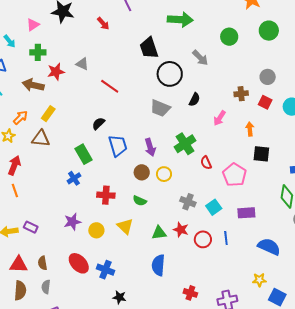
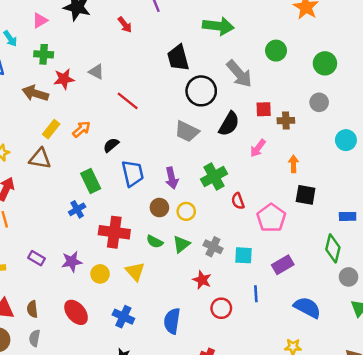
green circle: (269, 31) -> (325, 63), moved
gray arrow: (200, 58) -> (239, 74), size x1.4
black semicircle: (194, 100) -> (229, 124), size x1.5
red square: (265, 102) -> (264, 109), moved, turned -32
orange arrow: (20, 118) -> (81, 129), moved
red cross: (106, 195) -> (114, 232), size x1.4
cyan square: (214, 207) -> (244, 255), turned 35
purple rectangle: (246, 213) -> (283, 265), turned -30
purple rectangle: (31, 227) -> (36, 258), moved
green triangle: (159, 233) -> (181, 244), moved, turned -35
red circle: (203, 239) -> (221, 308), moved
blue cross: (106, 270) -> (123, 317), moved

